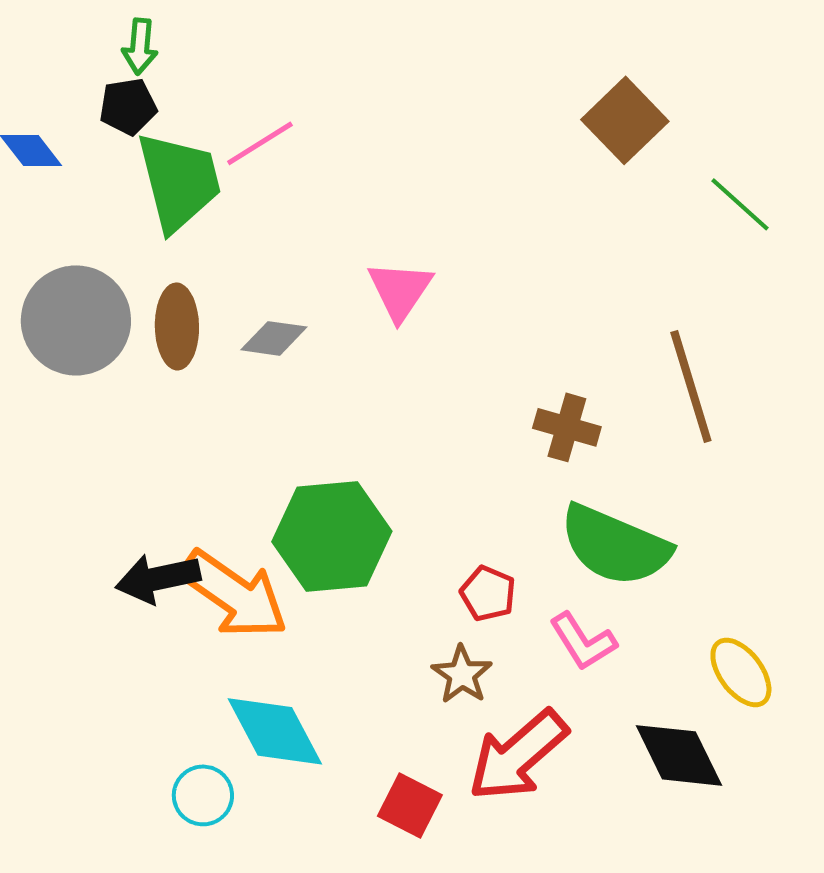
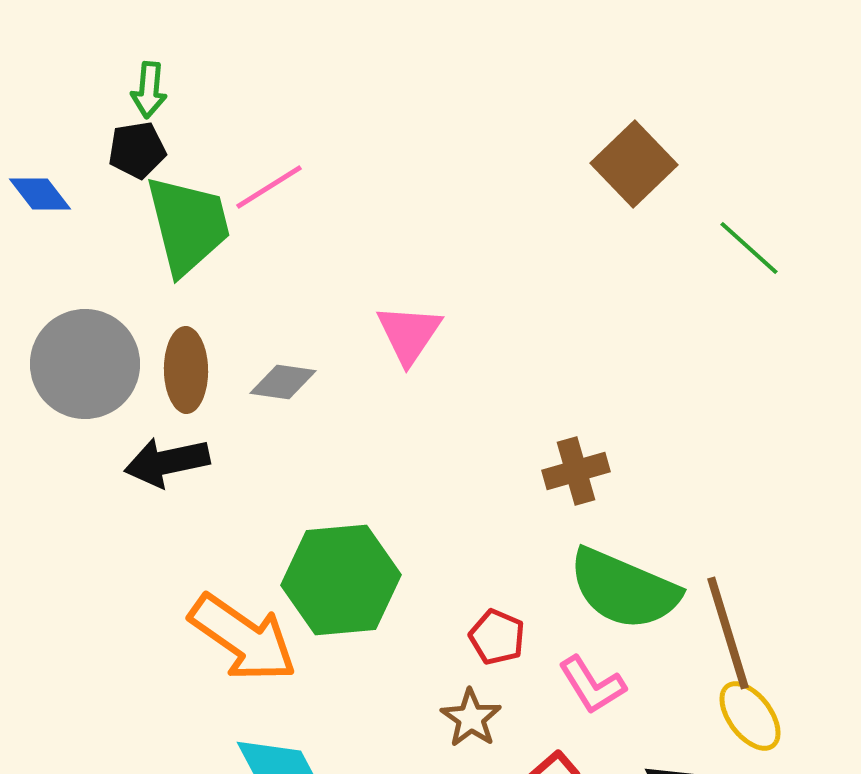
brown line: (691, 386) -> (728, 633), moved
brown cross: (567, 427) -> (576, 471), turned -32
black arrow: (158, 578) -> (167, 462), moved

